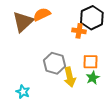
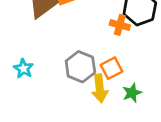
orange square: (90, 62) -> (112, 68), moved, turned -35
cyan star: (23, 92) -> (23, 69), moved

